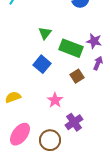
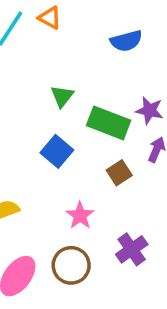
purple cross: (74, 122) -> (132, 249), moved
brown circle: (50, 140) -> (71, 265), moved

